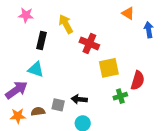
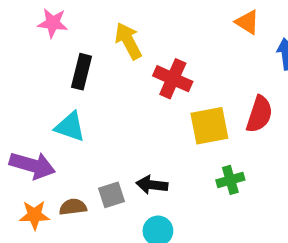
red semicircle: (138, 80) -> (259, 114), moved
purple arrow: (16, 90) -> (32, 165), turned 50
gray square: (58, 105) -> (112, 195), turned -32

